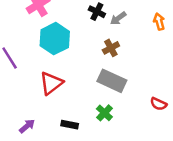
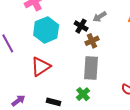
black cross: (97, 12) -> (81, 26), moved
gray rectangle: (112, 81) -> (91, 68), turned 65

